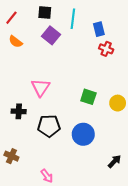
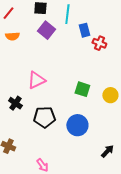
blue rectangle: (99, 29) -> (84, 30), moved
orange semicircle: (16, 42) -> (12, 36), turned -40
pink triangle: (41, 87) -> (36, 80), turned 30
black cross: (19, 111) -> (15, 103), turned 32

